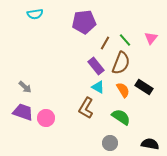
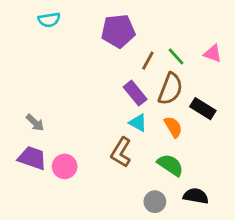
pink triangle: (151, 38) -> (213, 54), turned -48
black rectangle: (144, 87) -> (203, 109), moved
black semicircle: (150, 144) -> (196, 196), moved

